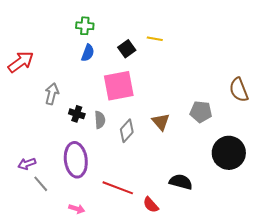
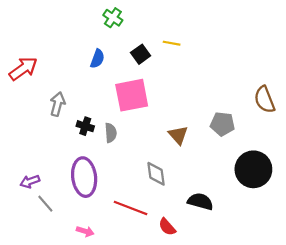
green cross: (85, 26) -> (113, 18), moved, turned 30
gray diamond: (127, 131) -> (156, 174), moved, turned -50

